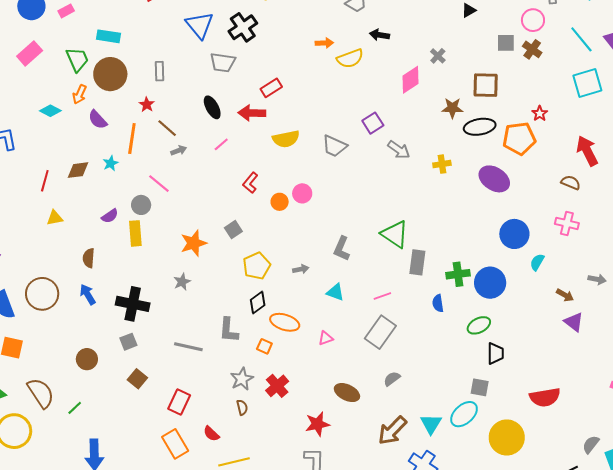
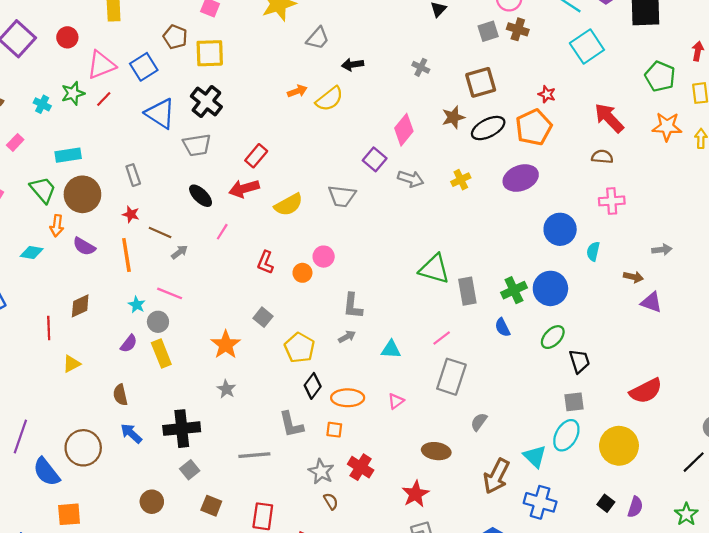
pink diamond: (410, 80) -> (404, 130), moved
cyan star: (111, 163) -> (137, 305), moved
purple ellipse: (494, 179) -> (521, 178), turned -36
gray L-shape: (342, 249) -> (353, 306), moved

